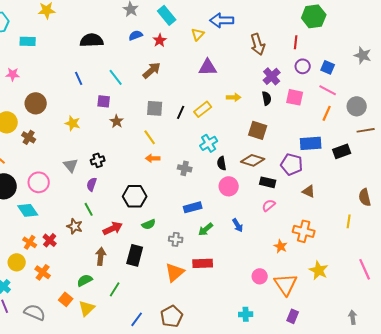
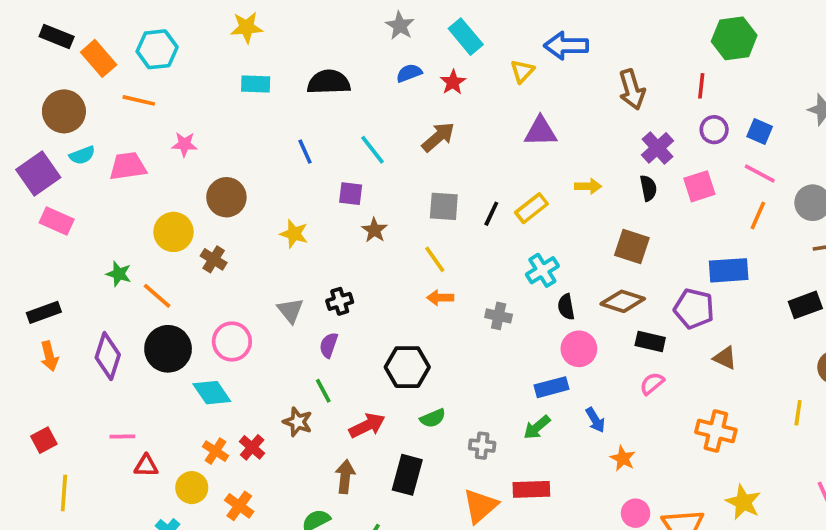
cyan rectangle: (28, 41) -> (256, 84), moved
pink square: (295, 97) -> (699, 186), turned -30
black rectangle: (342, 151) -> (805, 305), moved
blue rectangle: (193, 207) -> (552, 387), moved
orange star: (281, 246) -> (623, 458), moved

